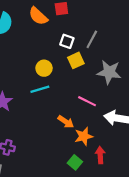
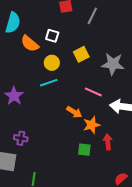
orange semicircle: (38, 16) -> (30, 44), moved
gray line: (92, 39) -> (92, 16), moved
white square: (67, 41) -> (52, 36), moved
green square: (75, 162) -> (84, 150), turned -32

